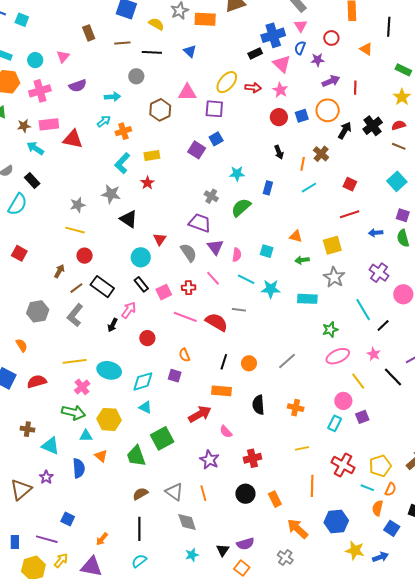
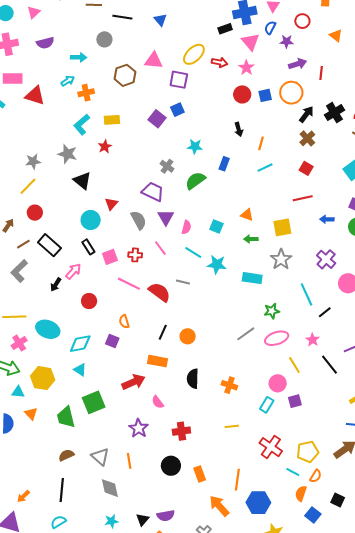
brown cross: (321, 154) -> (307, 138), moved
yellow line: (75, 230) -> (28, 186), turned -66
gray line: (287, 361) -> (246, 334), moved
orange line: (312, 486) -> (237, 480), moved

